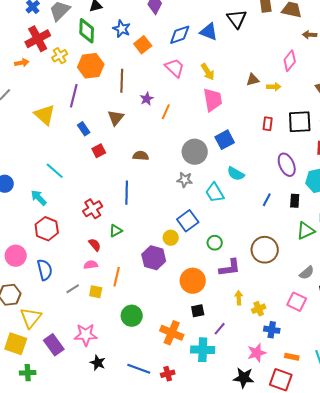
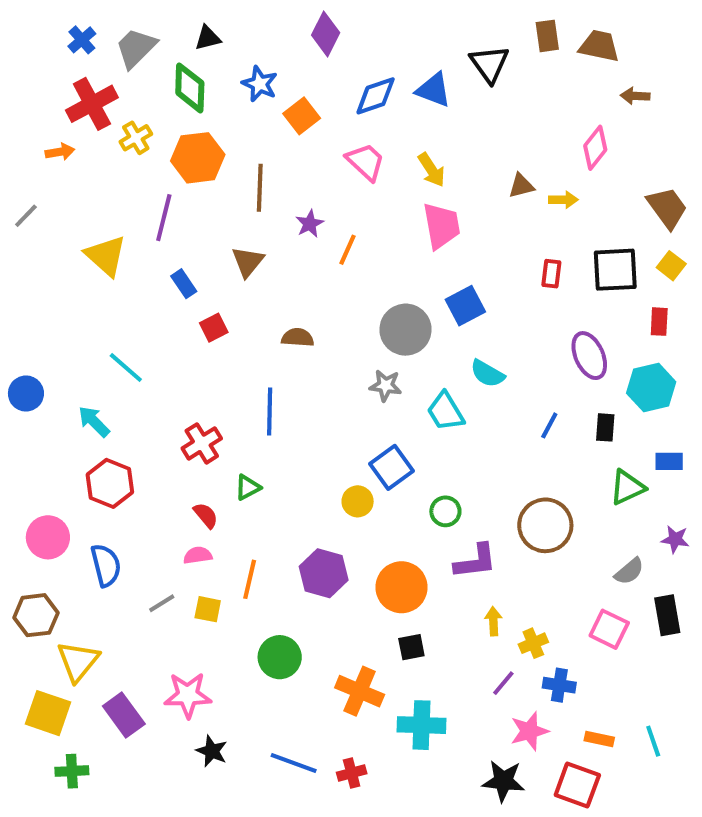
purple hexagon: (154, 258) -> (324, 573), moved
purple line: (220, 329) -> (503, 683), moved

